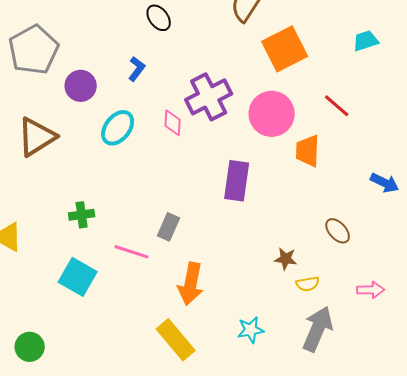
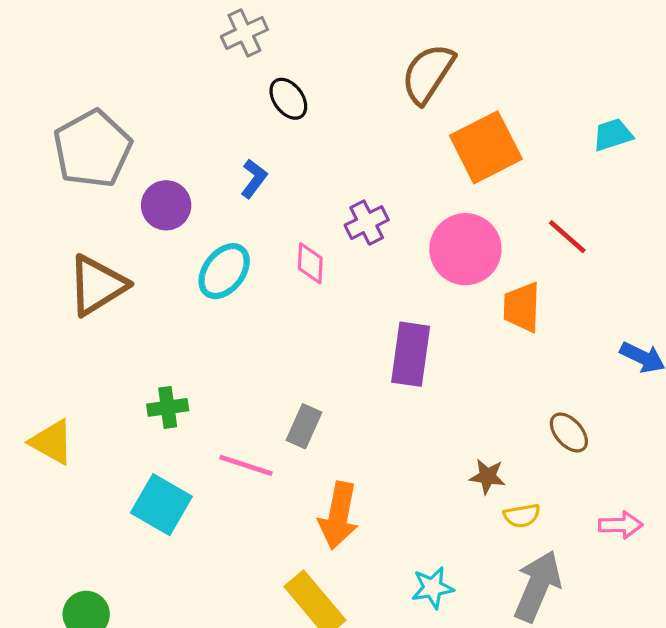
purple cross: (209, 97) -> (367, 223), size x0.6

